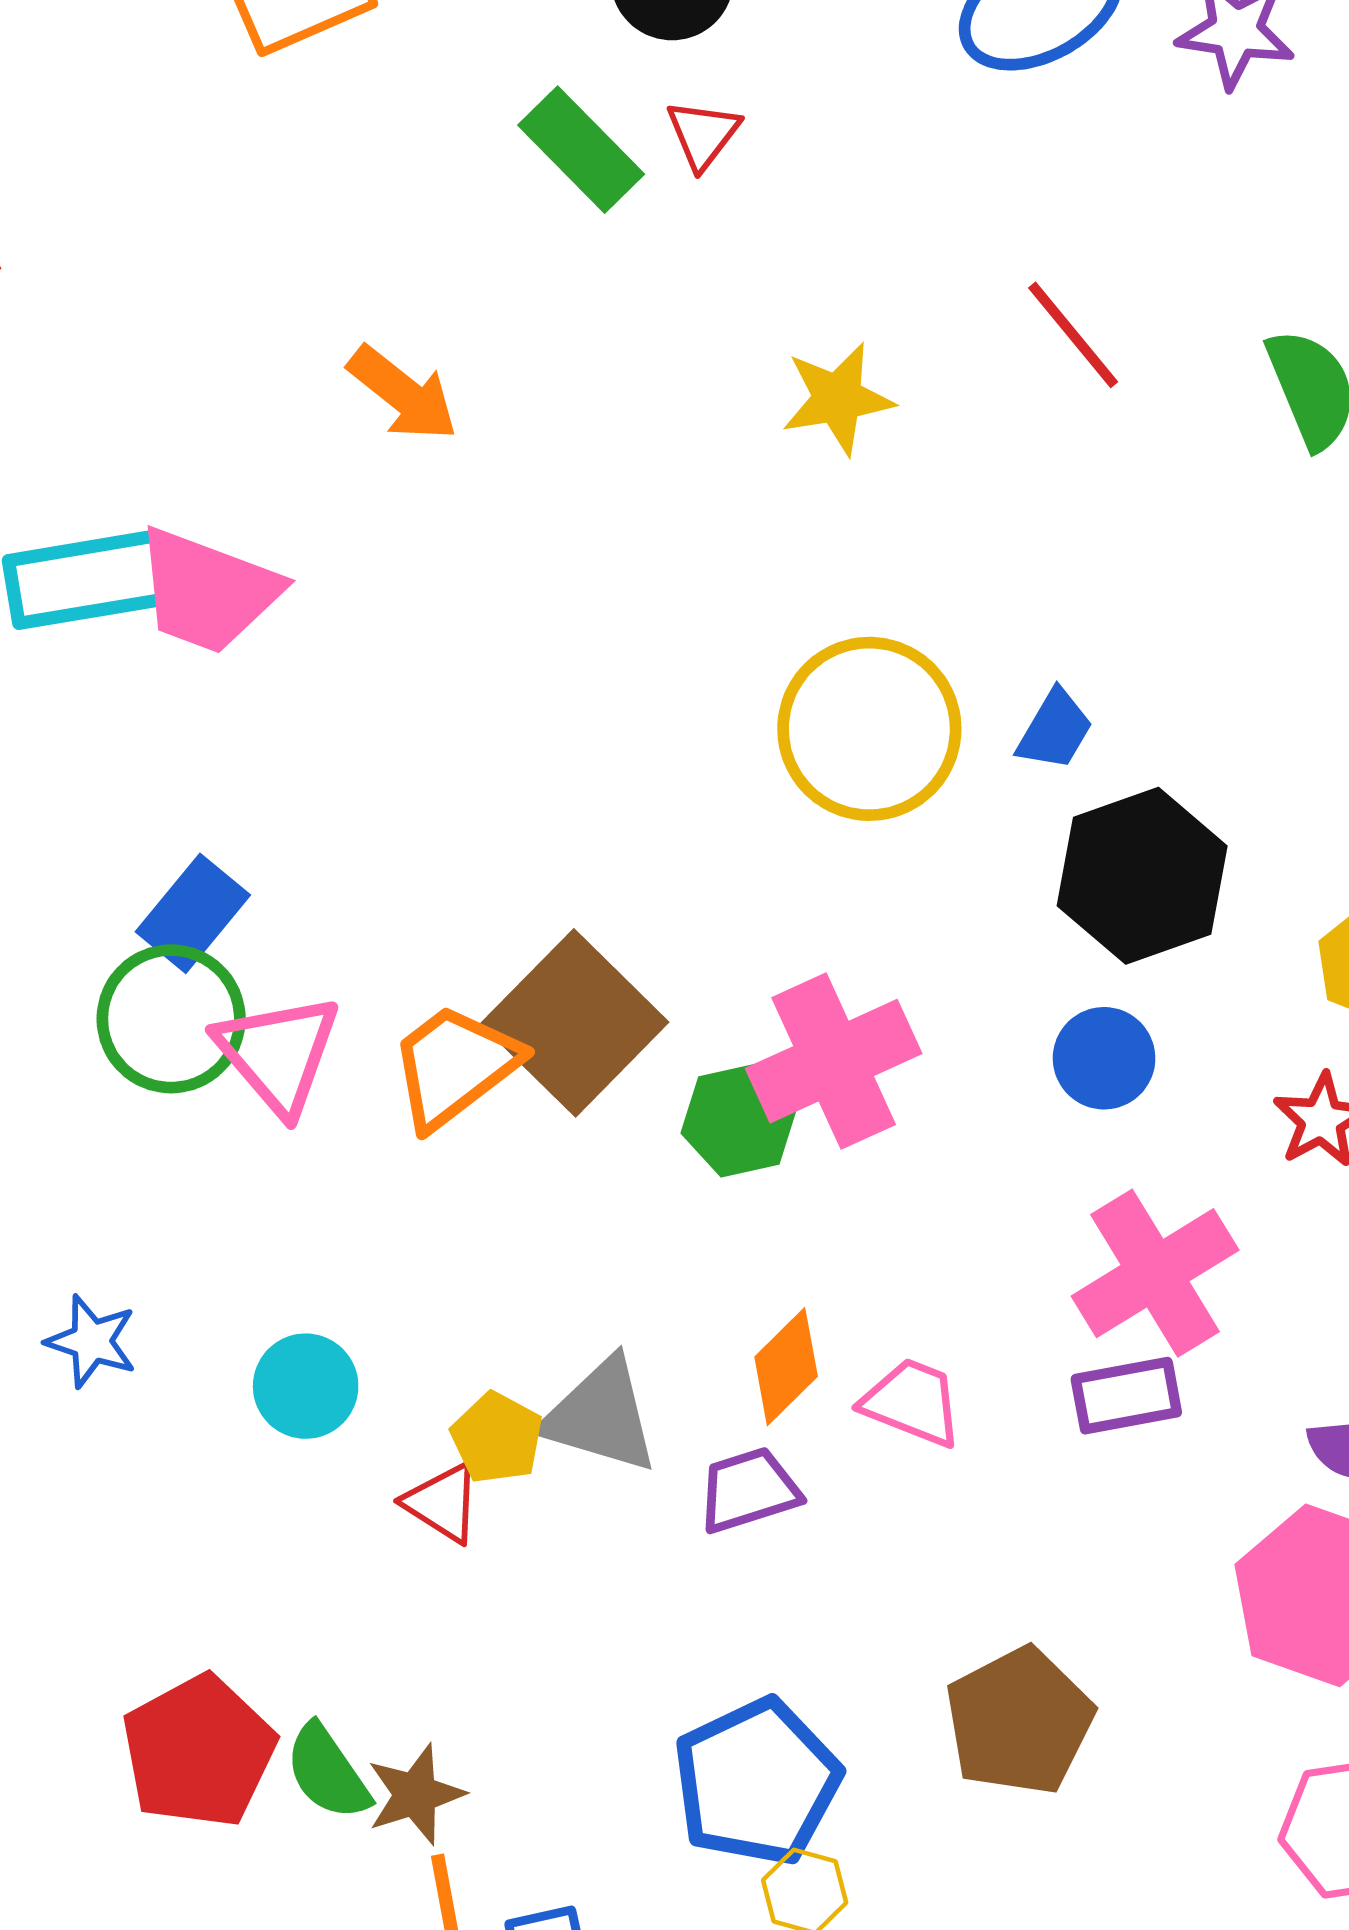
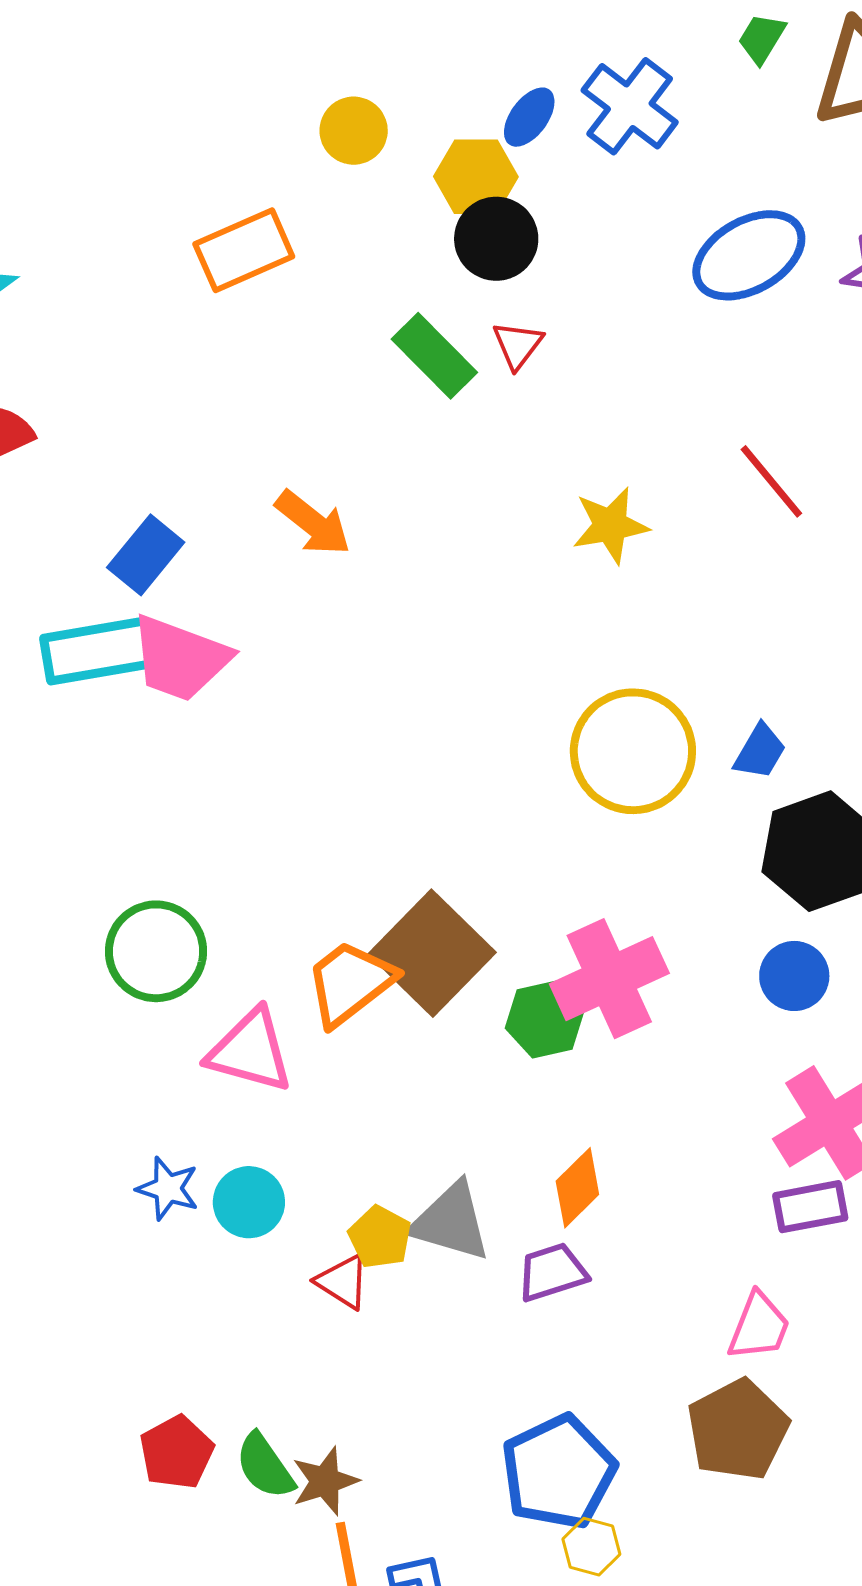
blue rectangle: (193, 913) -> (146, 555), moved
pink triangle: (278, 1054) -> (250, 1051), moved, turned -34
blue star: (92, 1341) -> (168, 1189), moved
pink trapezoid: (912, 1402) -> (759, 1327), moved, turned 90
red pentagon: (199, 1751) -> (177, 1452), size x0.7

